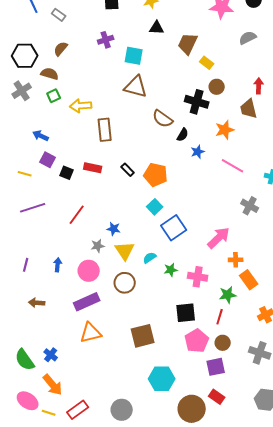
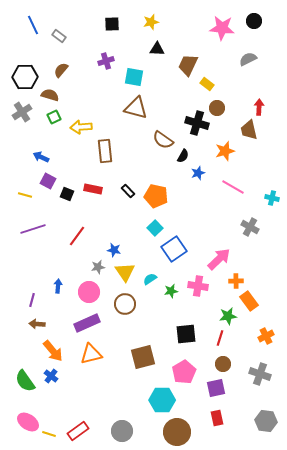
purple line: (26, 265) -> (32, 300), moved
pink cross: (198, 277) -> (198, 286), moved
pink pentagon: (197, 341) -> (184, 372), moved
orange arrow: (53, 385) -> (53, 351), moved
red rectangle: (217, 397) -> (217, 418), turned 42
brown circle: (192, 409) -> (177, 432), moved

